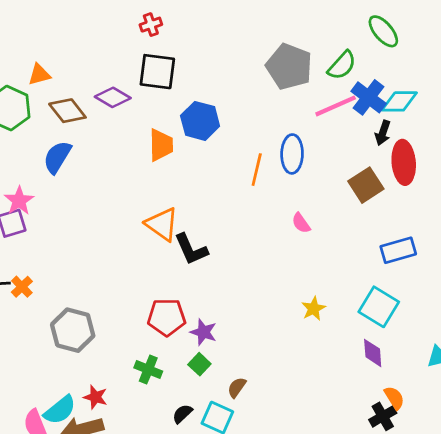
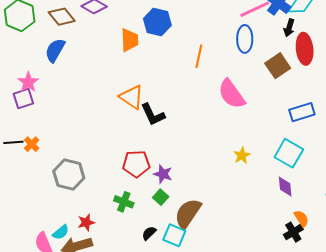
blue ellipse: (292, 154) -> (245, 39), moved
pink semicircle: (301, 223) -> (232, 94), size x2.0
brown semicircle: (237, 387) -> (188, 213), size x2.0
red star: (95, 397) -> (86, 222), turned -30
cyan semicircle: (60, 410) -> (61, 232), size x0.7

